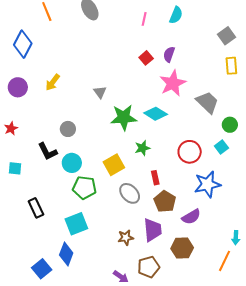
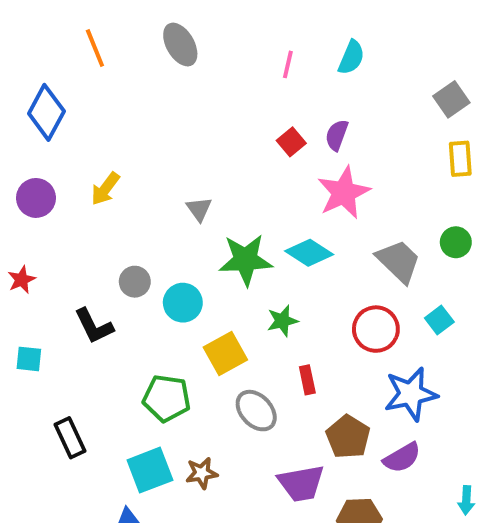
gray trapezoid: (207, 102) -> (399, 261), moved
green circle: (230, 125) -> (456, 242), moved
cyan circle: (72, 163) -> (183, 303), moved
brown pentagon: (165, 201) -> (348, 437), moved
purple semicircle: (191, 217) -> (402, 458), moved
purple trapezoid: (153, 230) -> (301, 483), turned 85
brown star: (126, 237) -> (202, 473), moved

